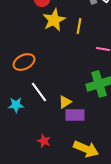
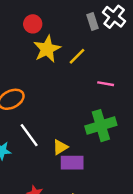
yellow line: (79, 26) -> (77, 56), turned 35

